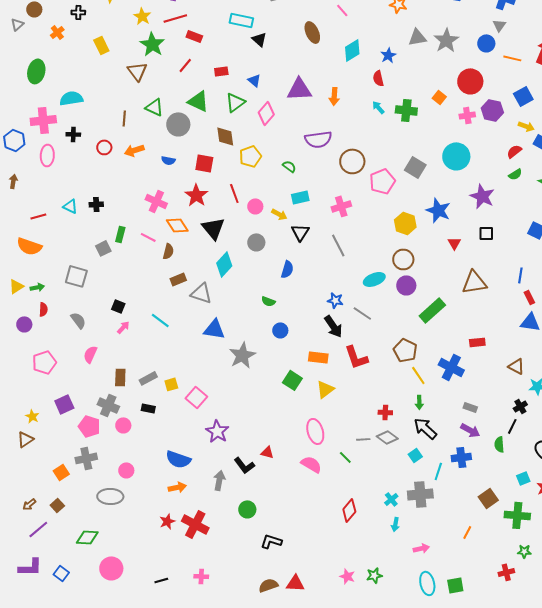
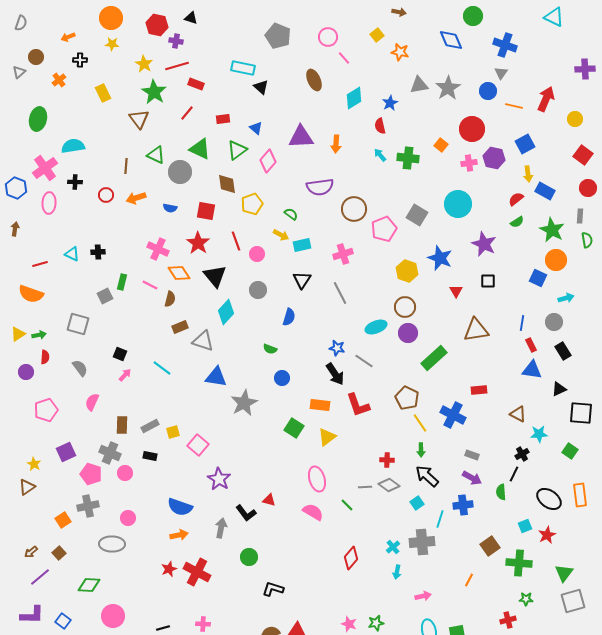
pink cross: (43, 120) -> (45, 168), turned -30
yellow arrow: (526, 126) -> (528, 174), turned 63
yellow arrow: (279, 214) -> (281, 235), moved

